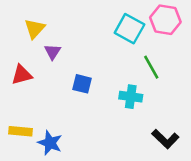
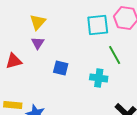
yellow triangle: (35, 29) -> (38, 22), moved
cyan square: (129, 29) -> (98, 25), turned -35

